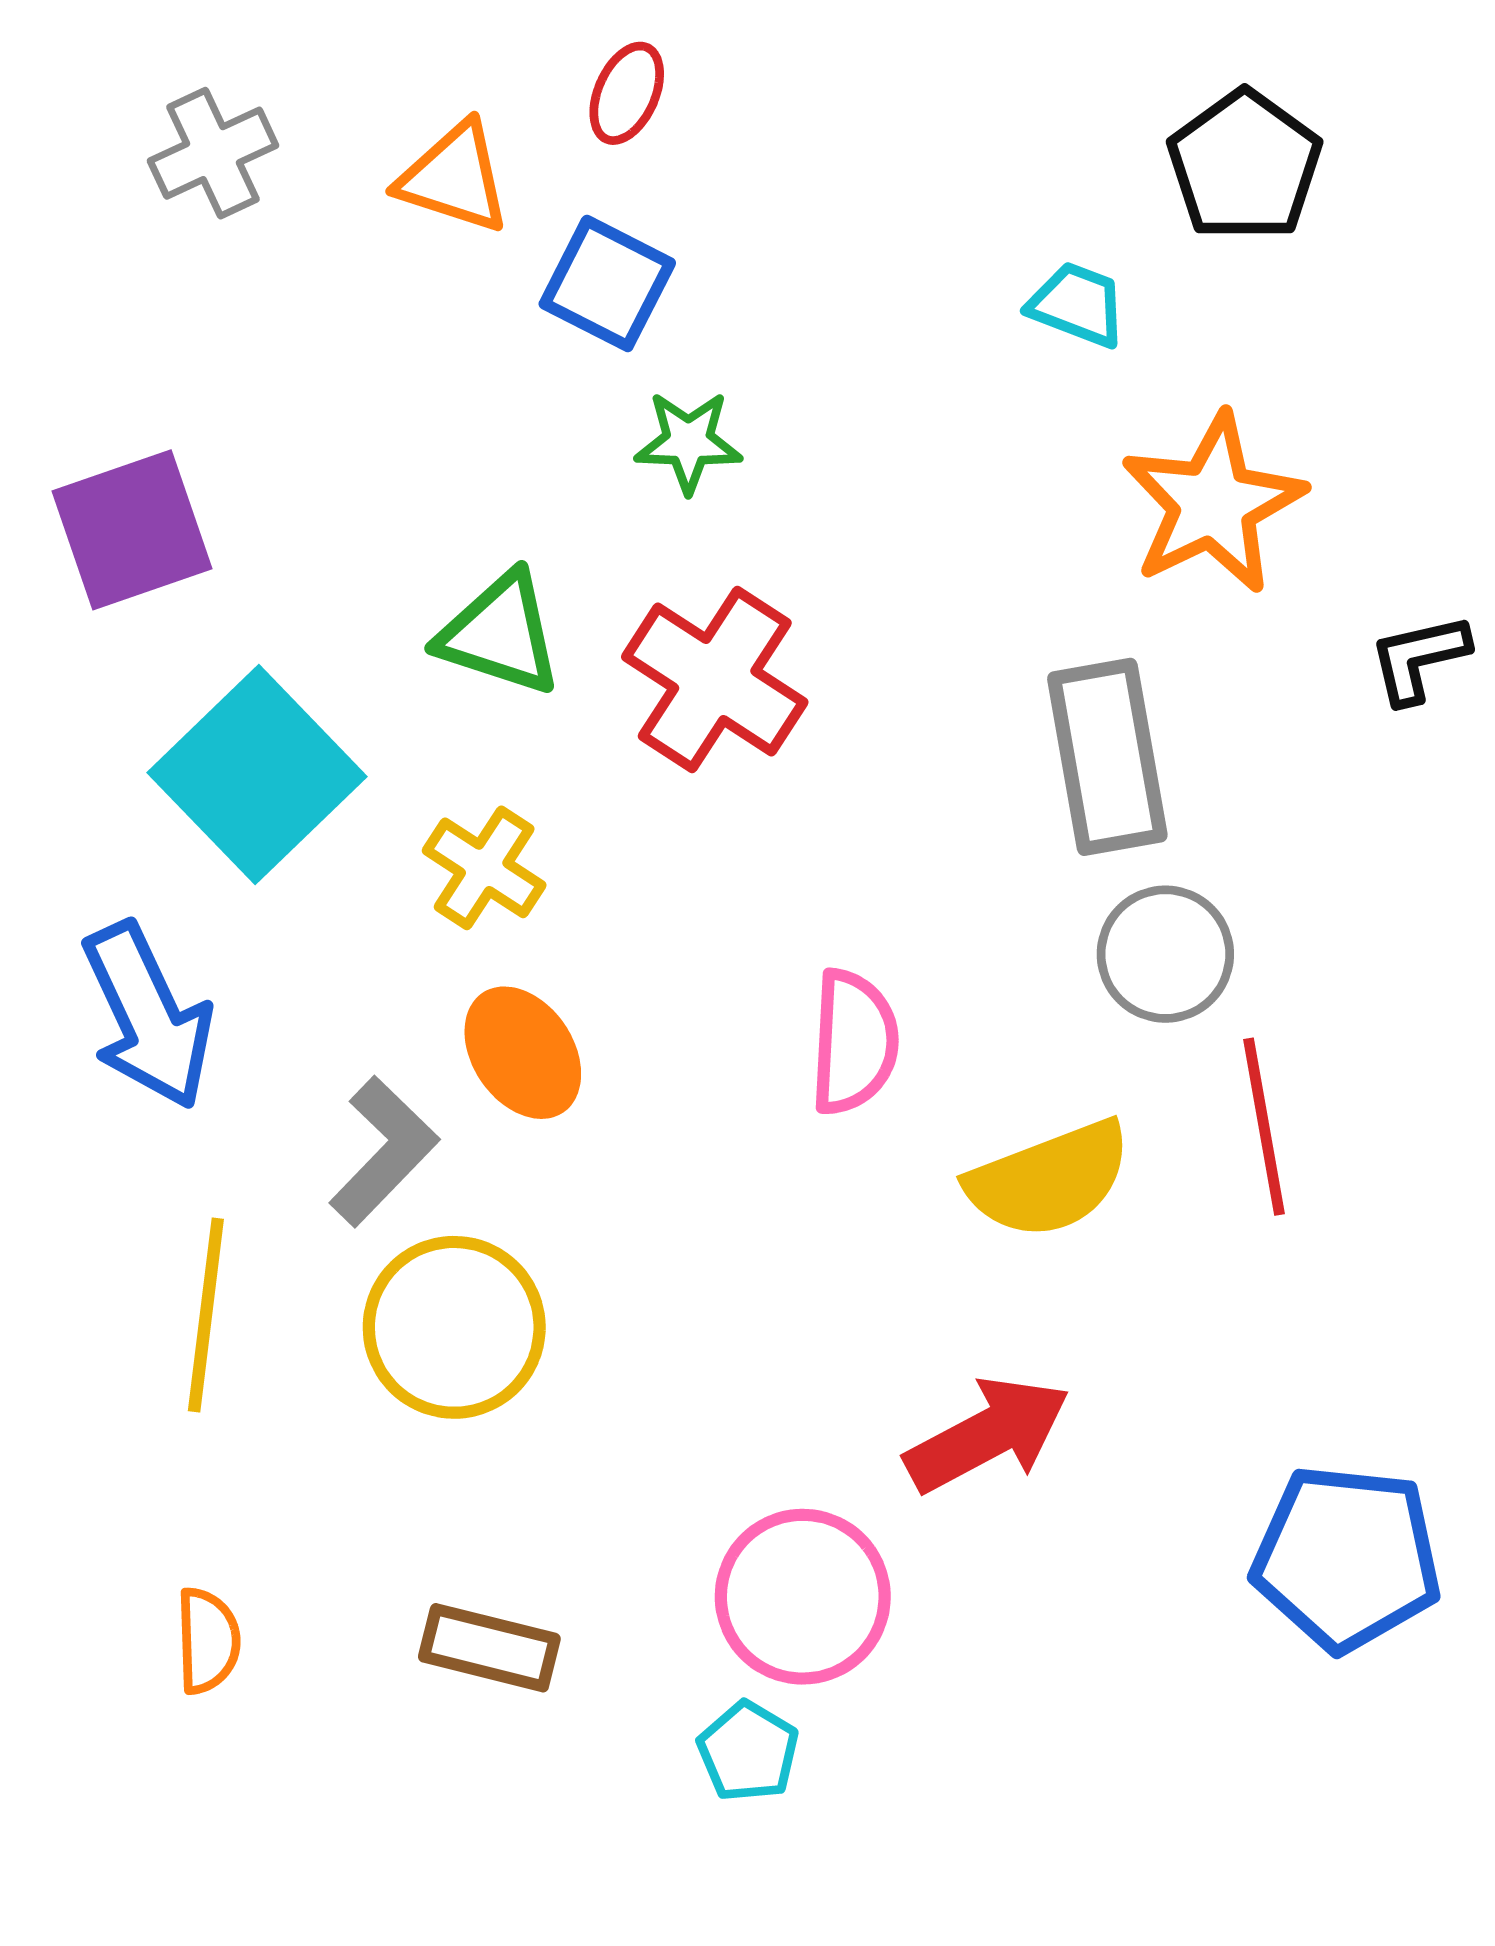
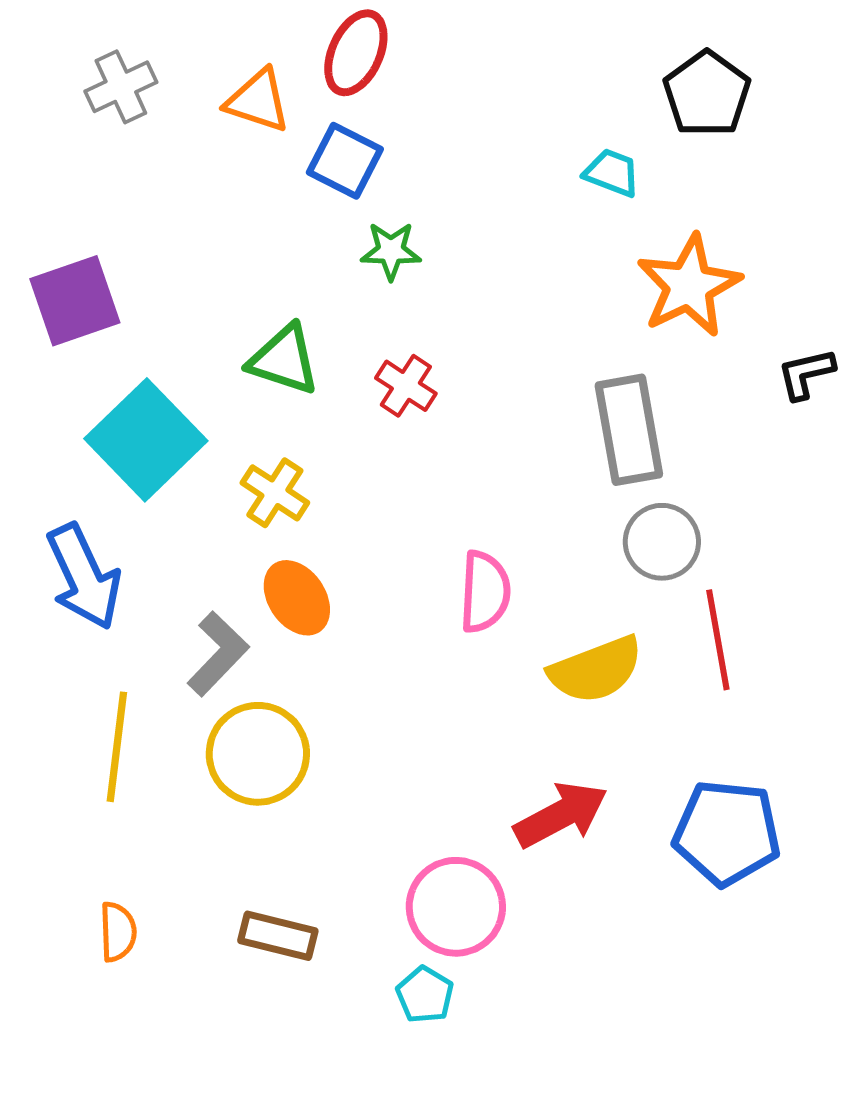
red ellipse: (627, 93) -> (356, 53), size x1.5
red cross: (715, 680) -> (406, 386), size x0.6
blue pentagon: (1347, 1558) -> (727, 833), moved

